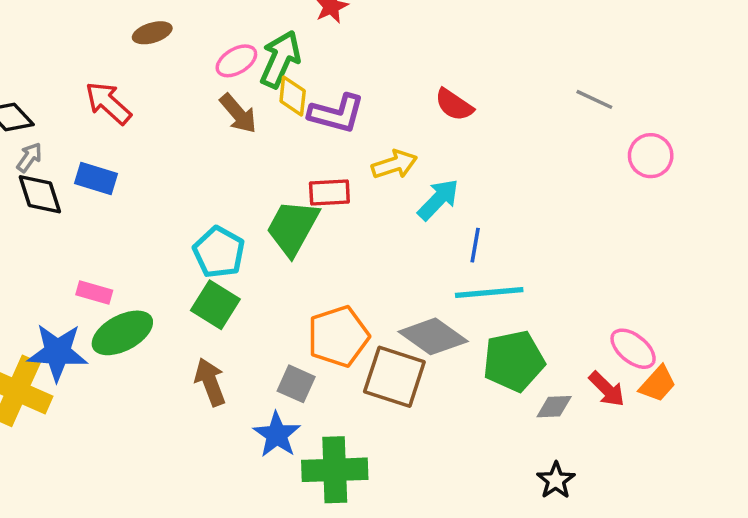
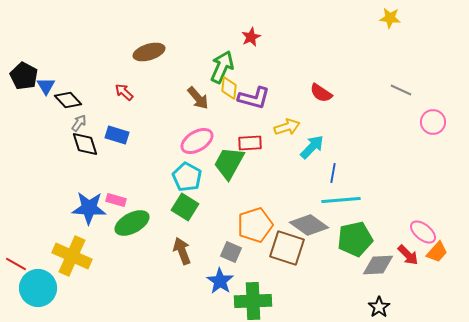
brown ellipse: (152, 33) -> (149, 52), size x1.4
pink ellipse: (236, 61) -> (197, 141), moved, size x1.4
red arrow: (108, 103) -> (124, 92), size x0.7
blue star: (57, 352) -> (89, 208), moved
gray diamond: (554, 407) -> (378, 265), size x1.5

